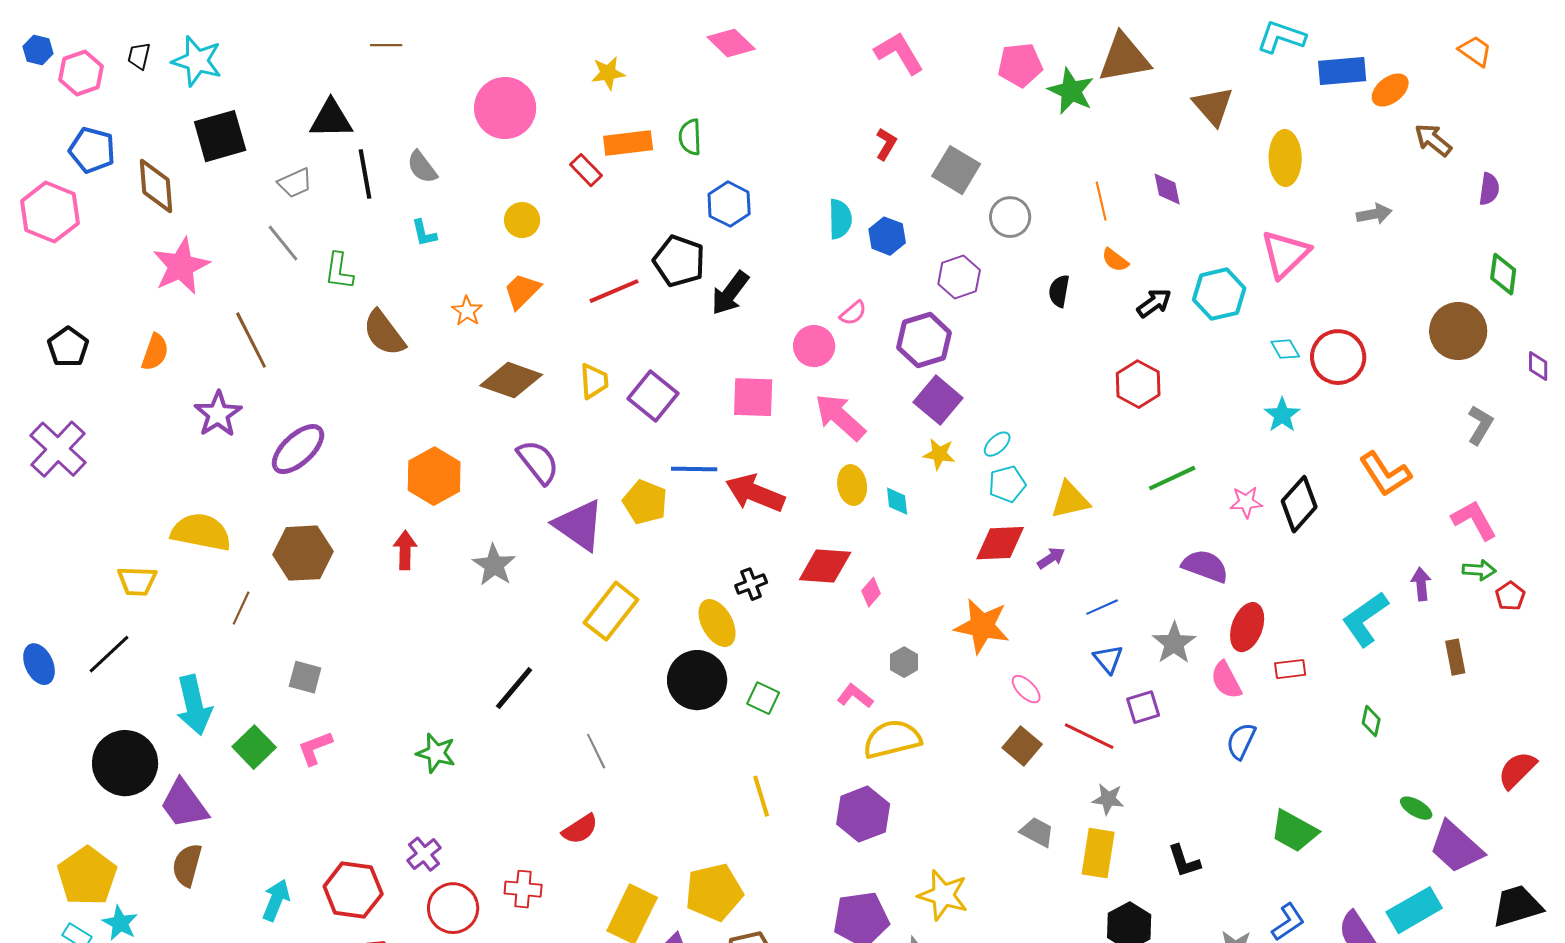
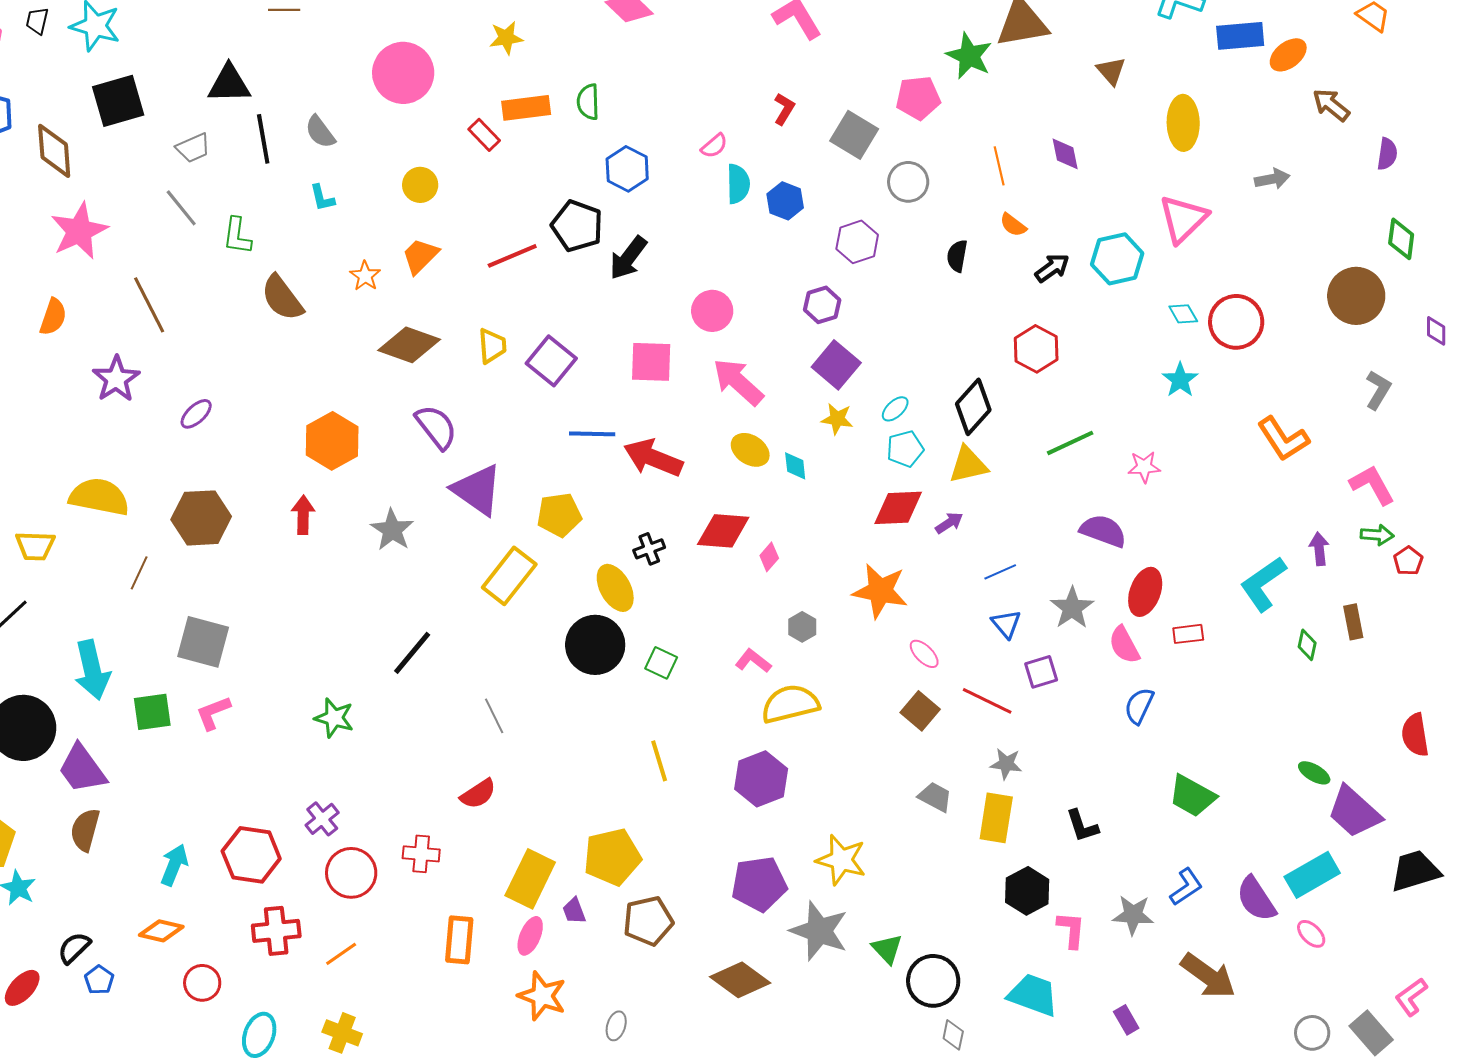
pink pentagon: (1020, 65) -> (918, 98), moved
brown triangle: (1213, 106) -> (1111, 71), size x0.7
pink semicircle: (853, 313) -> (714, 146), moved
purple hexagon: (924, 340) -> (822, 305), size x0.7
purple ellipse: (298, 449) -> (196, 414), size x0.6
yellow ellipse: (852, 485) -> (750, 450), turned -48
yellow pentagon: (645, 502) -> (559, 515), moved, turned -30
black diamond: (1299, 504) -> (973, 407), moved
gray square: (305, 677) -> (203, 642), size x1.6
green diamond: (1371, 721) -> (1307, 645), moved
green square: (254, 747) -> (152, 712), turned 36
red semicircle: (1517, 770) -> (1415, 735), turned -54

